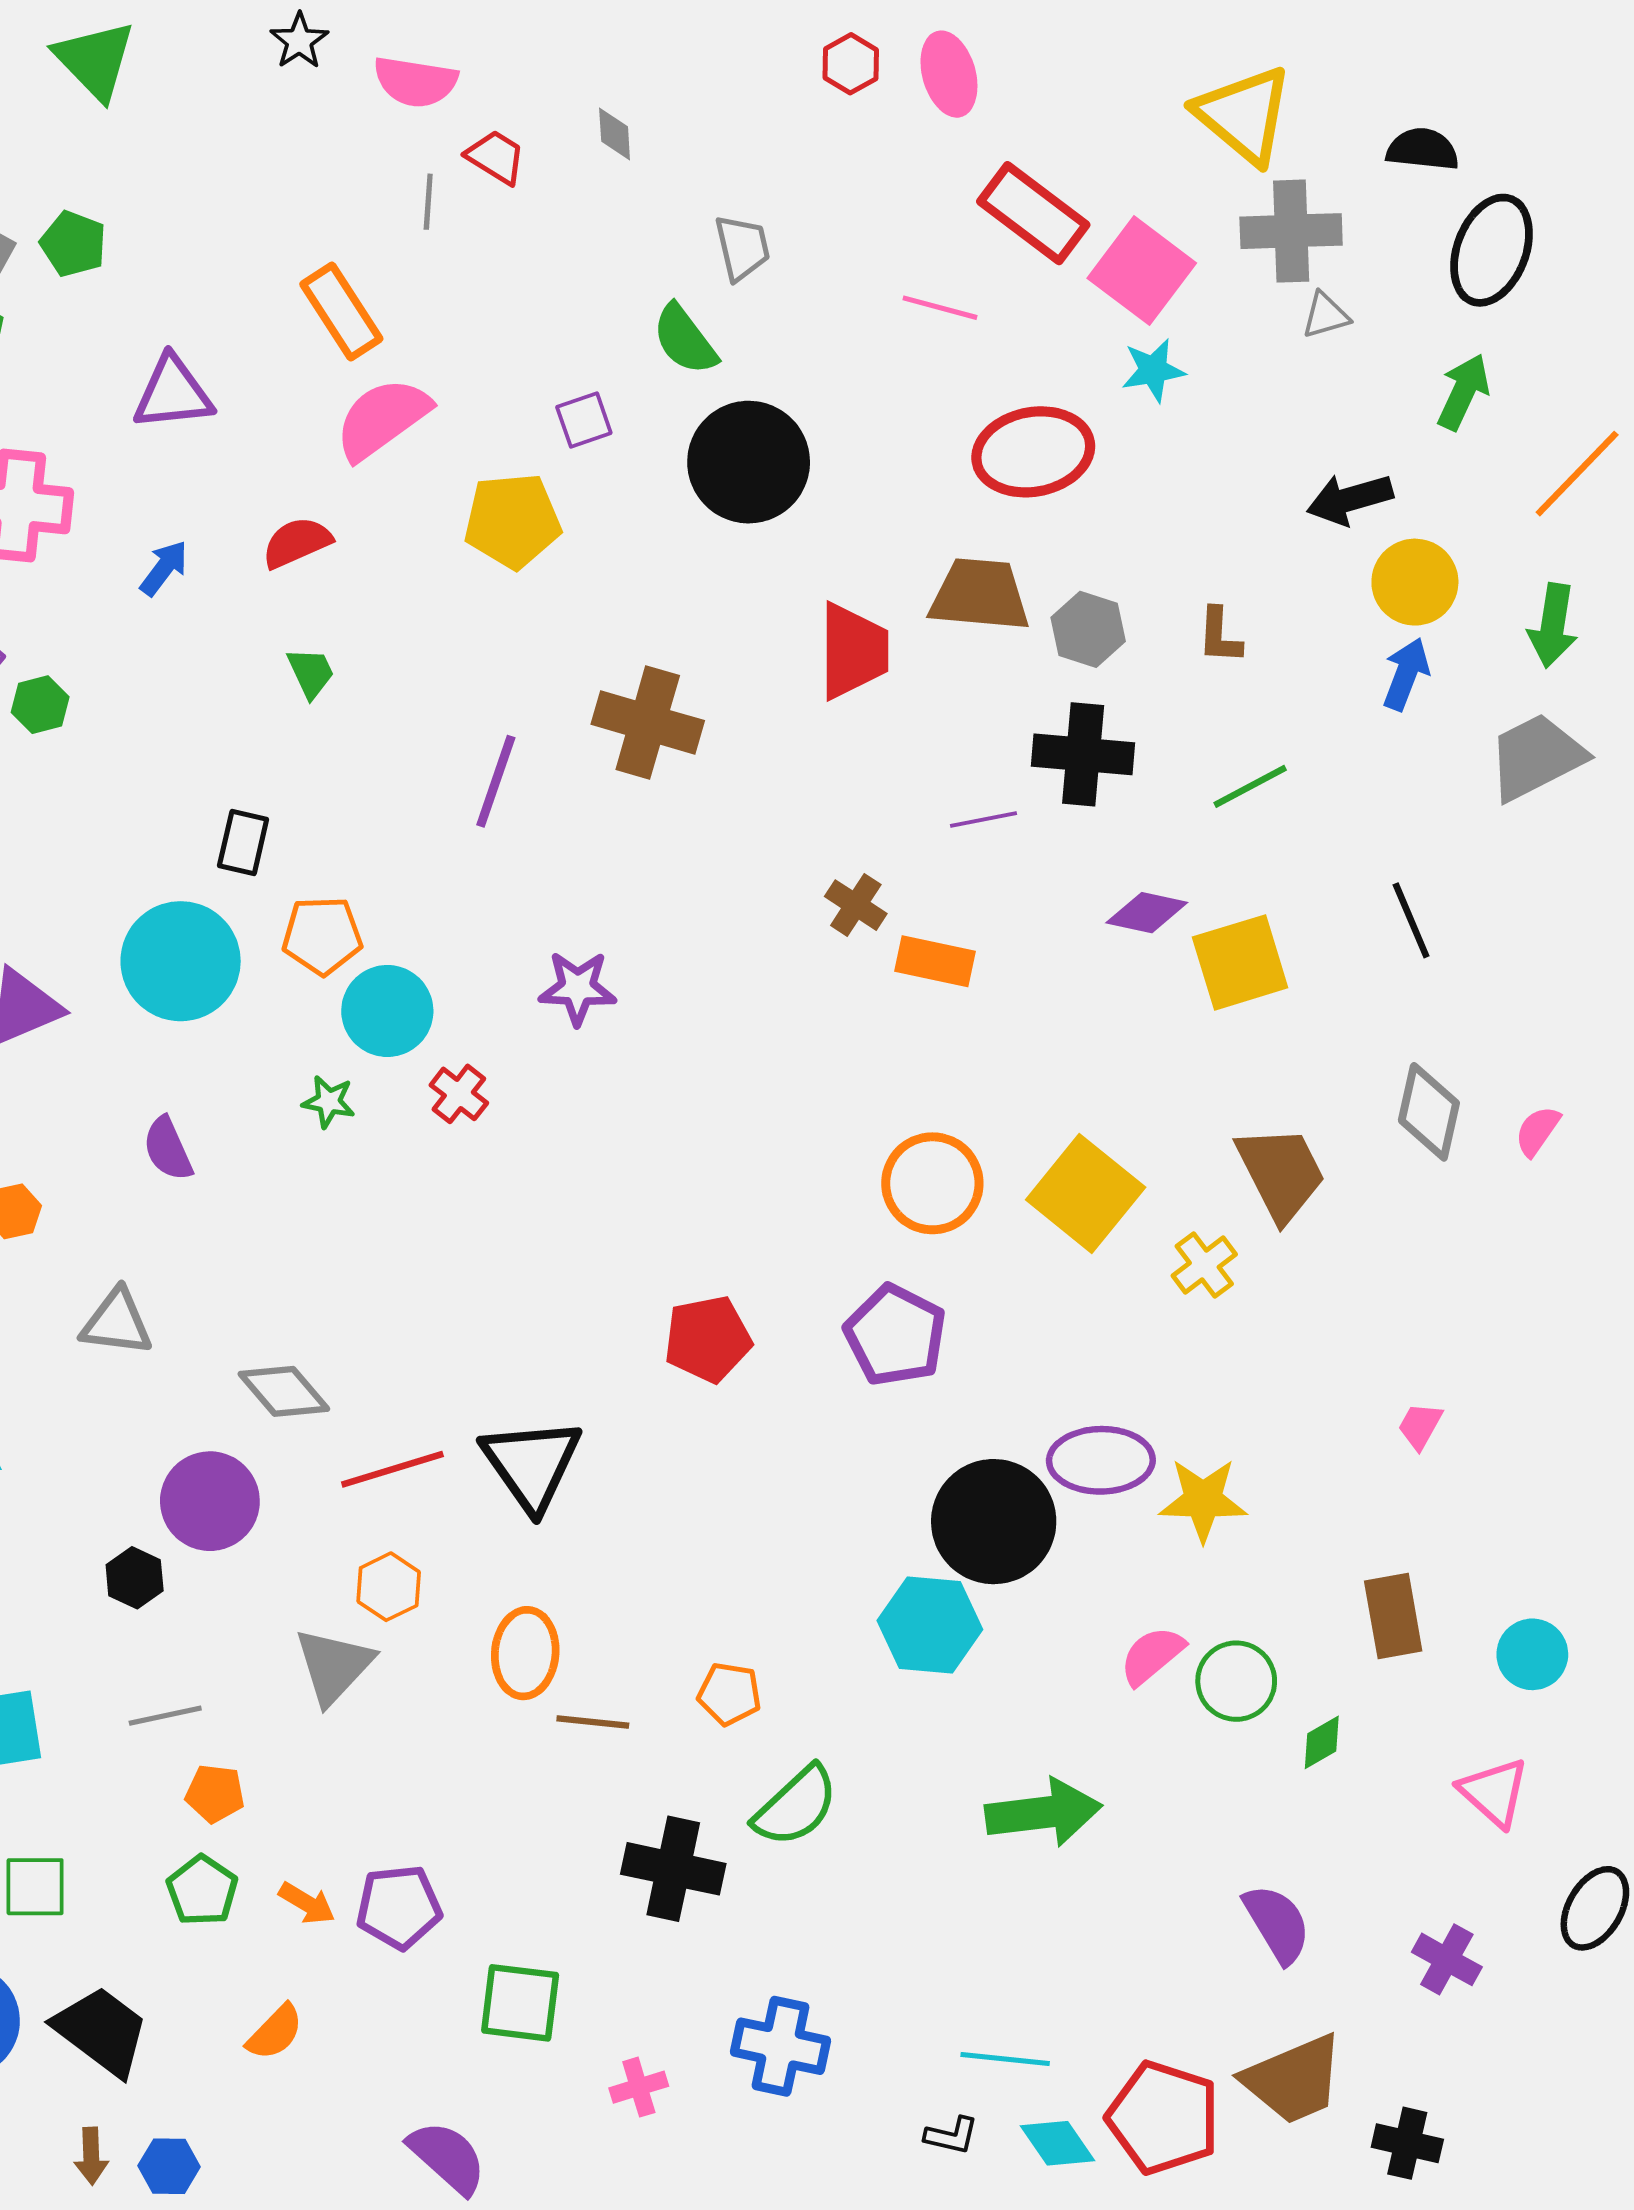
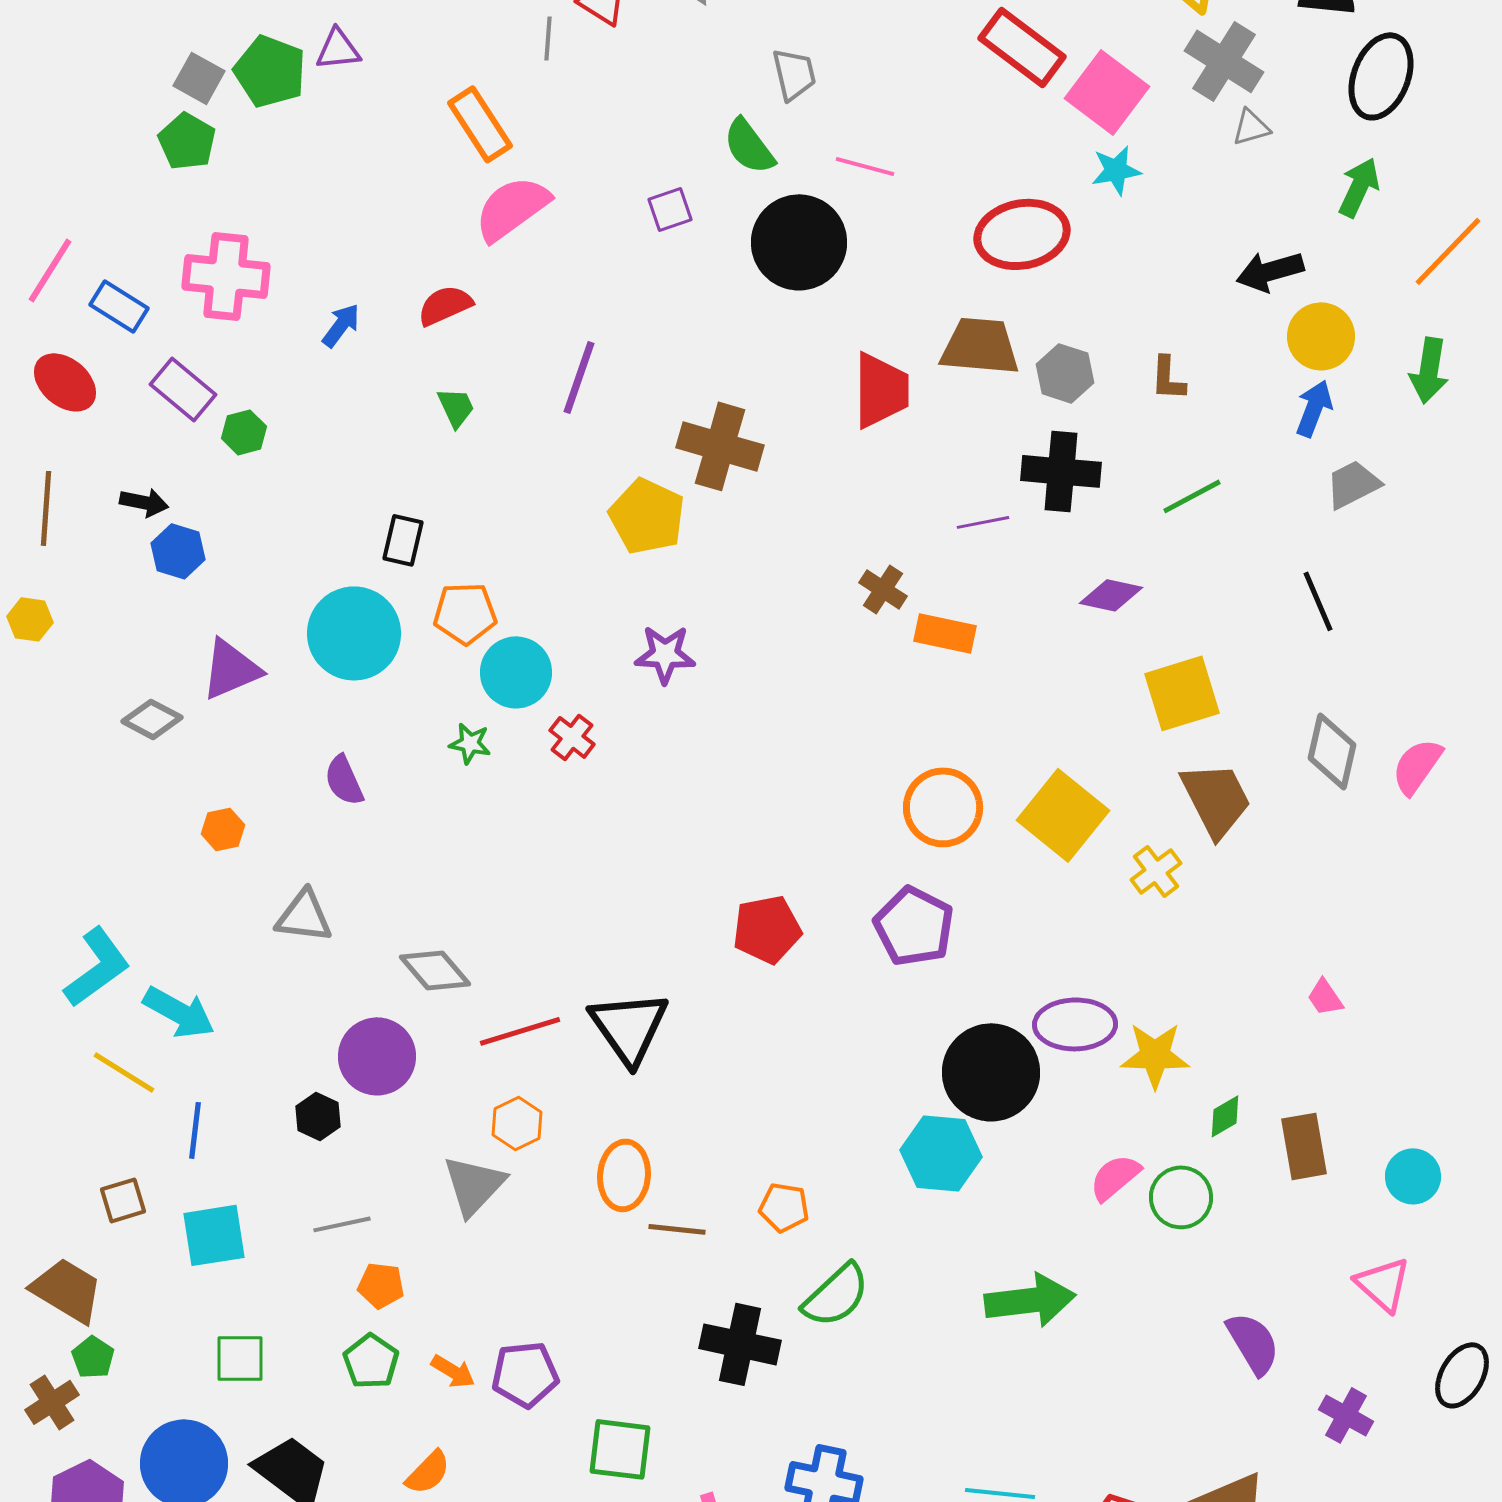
gray cross: (1291, 231) -> (1224, 61), turned 34
green pentagon: (73, 244) -> (270, 71), size x1.4
pink line: (940, 308) -> (865, 166), moved
purple triangle: (173, 393) -> (338, 49), moved, size x0.7
yellow pentagon: (512, 521) -> (647, 516), moved, turned 30
gray trapezoid: (1536, 757) -> (1353, 484), moved, size x0.7
purple line: (496, 781) -> (579, 377), moved
yellow square: (1240, 962) -> (1182, 693), moved
pink semicircle: (1537, 1131) -> (1417, 766), size x1.4
pink trapezoid: (1420, 1426) -> (1325, 997), turned -63
green diamond: (1322, 1742) -> (1225, 1116), moved
purple semicircle: (1277, 1924) -> (1253, 1343), moved

